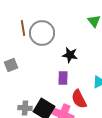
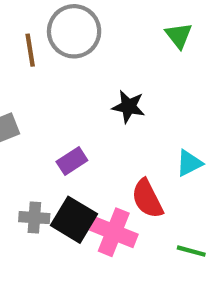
gray circle: (42, 33) -> (74, 31), moved
purple rectangle: (63, 78) -> (72, 161), moved, turned 56

